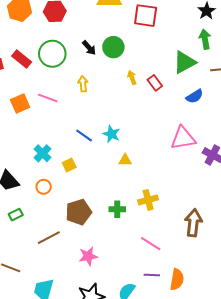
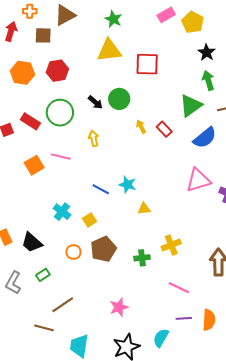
blue semicircle: (195, 96) -> (205, 138), size x1.4
orange circle: (44, 187) -> (73, 252), moved
brown pentagon: (79, 212) -> (103, 249), moved
brown line: (49, 238) -> (63, 305), moved

